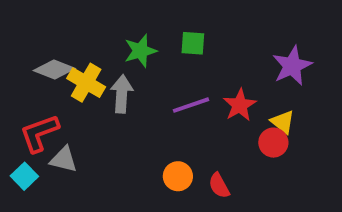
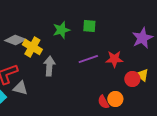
gray arrow: (122, 94) -> (49, 66), moved
red star: (240, 105) -> (114, 59), turned 30
yellow triangle: (283, 122) -> (142, 75), moved
orange circle: (178, 176) -> (115, 99), moved

